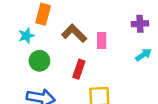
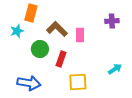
cyan arrow: (144, 55) -> (115, 69), moved
green circle: (39, 61) -> (40, 49), moved

